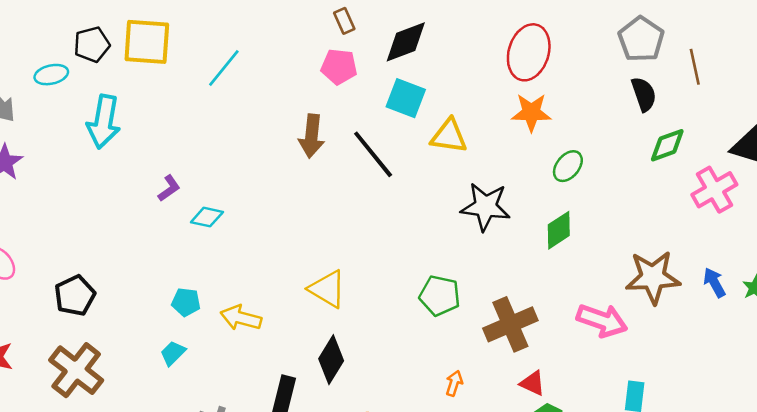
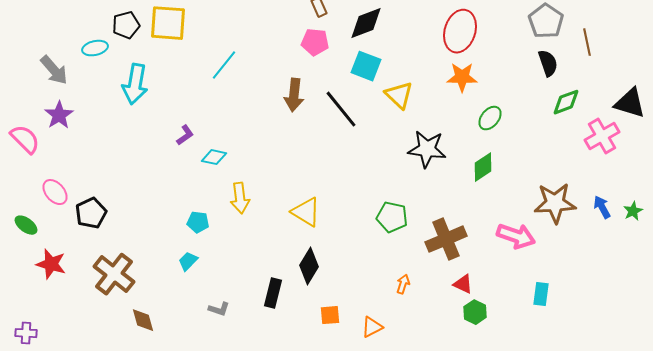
cyan line: (224, 68) -> (224, 65), moved
yellow triangle: (449, 136) -> (399, 95), turned 36
black pentagon: (75, 296) -> (91, 213), moved
yellow arrow: (241, 318) -> (240, 198), moved, turned -112

